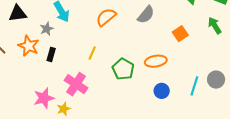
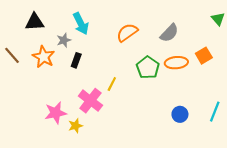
yellow line: (92, 53) -> (112, 84), moved
black rectangle: (51, 55) -> (76, 60), moved
orange ellipse: (156, 61) -> (176, 63), moved
green pentagon: (123, 69) -> (148, 68), moved

